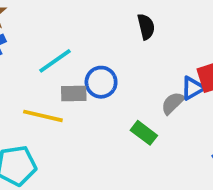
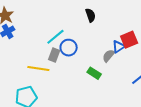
cyan line: (55, 61) -> (55, 37), moved
gray rectangle: (74, 93) -> (54, 55), turned -64

